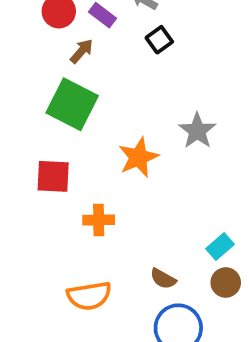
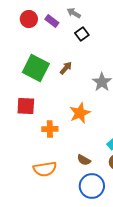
brown arrow: (82, 51) -> (66, 68), moved
orange star: (138, 157) -> (80, 113), moved

